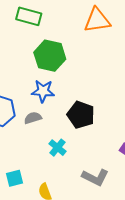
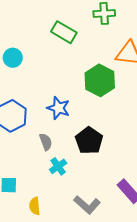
green hexagon: (50, 56) -> (100, 80), moved
gray semicircle: (33, 118) -> (46, 142), moved, turned 72

